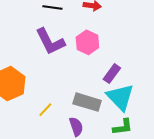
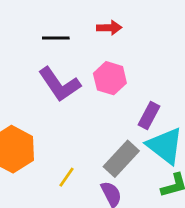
gray rectangle: (87, 102) -> (121, 159), turned -56

